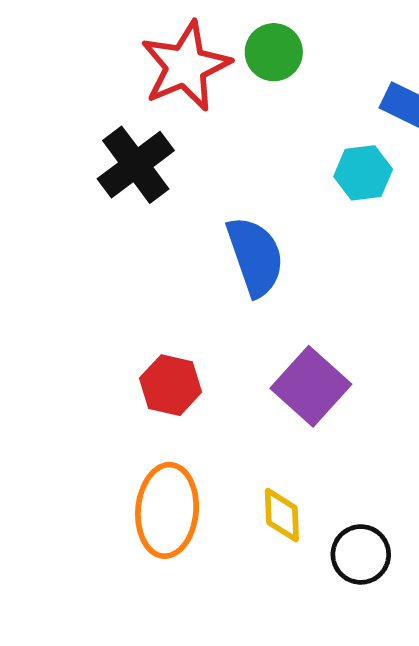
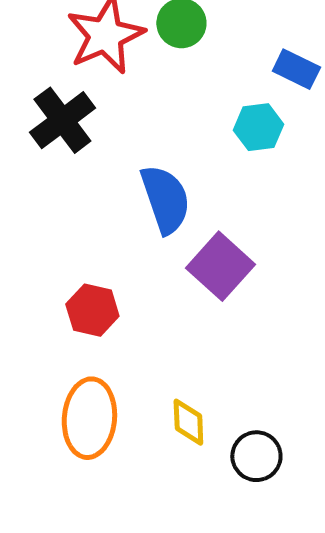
purple square: (311, 386) -> (220, 266), moved

